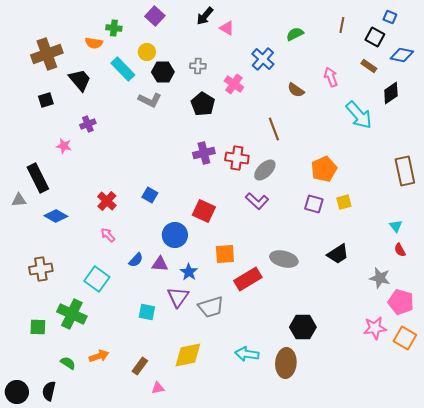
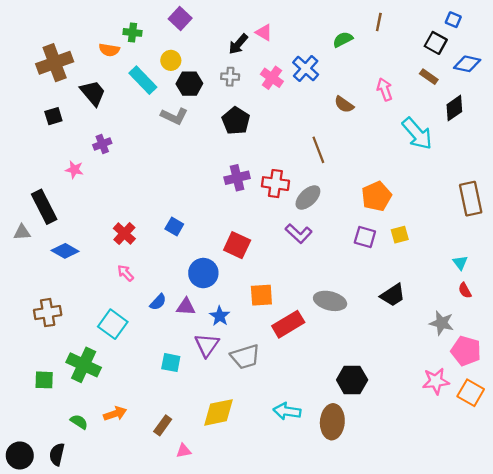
black arrow: (205, 16) -> (238, 44), moved
brown line: (342, 25) -> (379, 22), moved
pink cross: (234, 84) -> (272, 78), moved

